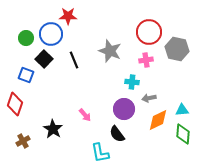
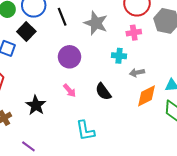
black line: (74, 60) -> (62, 17), moved
purple circle: (124, 109) -> (70, 57), moved
black semicircle: (117, 134) -> (103, 92), moved

